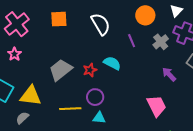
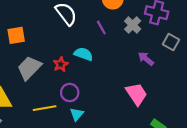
orange square: (59, 19) -> (16, 35), moved
cyan triangle: (99, 118) -> (77, 114), turned -48

